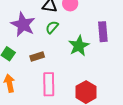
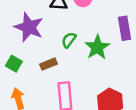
green semicircle: (52, 27) -> (69, 40), moved

